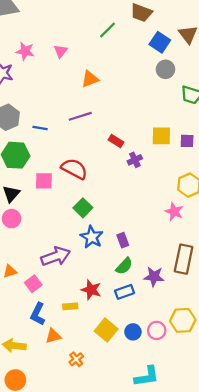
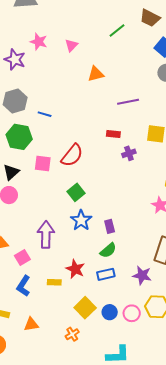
purple line: (80, 116) -> (128, 102), moved
red rectangle: (116, 141) -> (113, 134), turned -32
red semicircle: (74, 169) -> (72, 155), turned 95
purple arrow: (56, 256) -> (46, 235), turned -76
purple star: (154, 277) -> (142, 275), moved
orange triangle: (53, 336) -> (31, 324), moved
orange cross: (76, 359) -> (72, 334), moved

